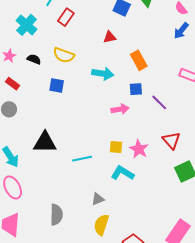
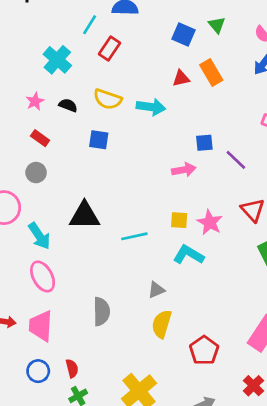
red triangle: (110, 37) -> (181, 78), moved
orange rectangle: (139, 60) -> (211, 73), moved
cyan arrow: (103, 74) -> (151, 107), moved

